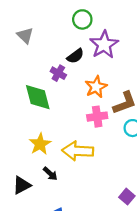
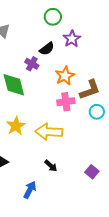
purple star: (104, 45) -> (72, 39), size x0.7
black arrow: (50, 174) -> (51, 166), moved

